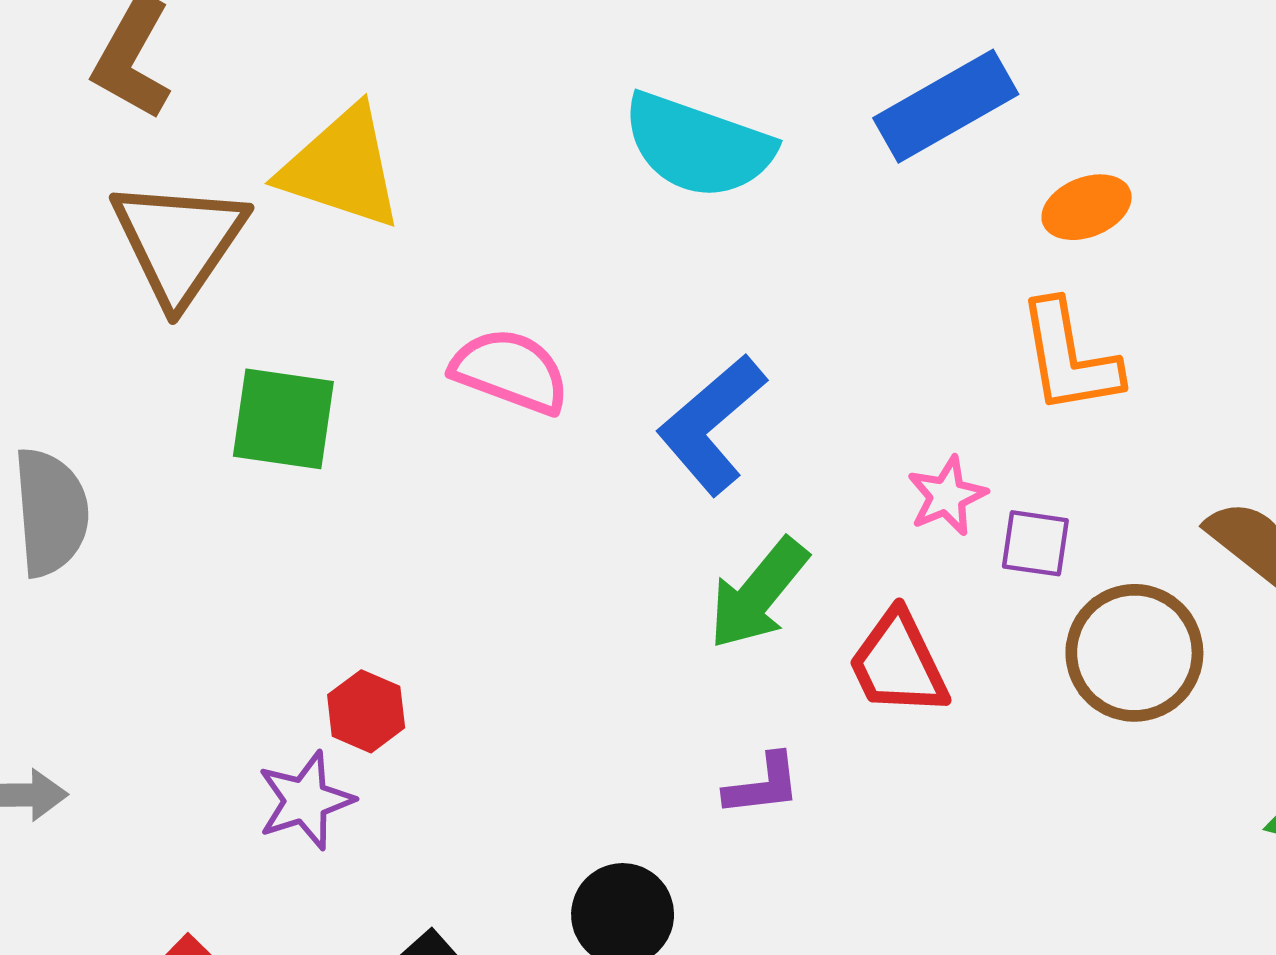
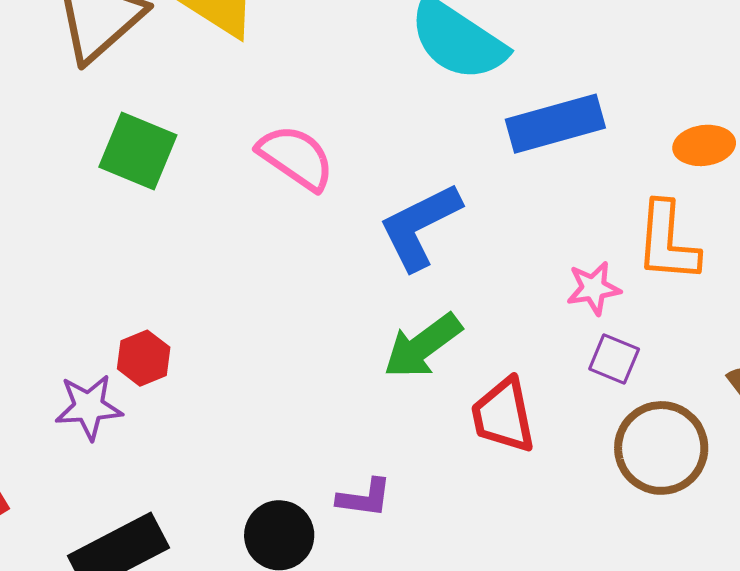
blue rectangle: (946, 106) -> (555, 124), moved
pink star: (947, 496) -> (594, 288), moved
purple L-shape: (763, 785) -> (364, 498), moved

